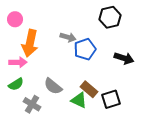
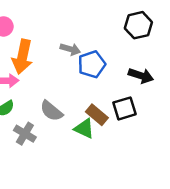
black hexagon: (110, 17) -> (138, 25), moved
black square: (111, 99) -> (125, 108), moved

